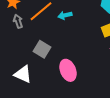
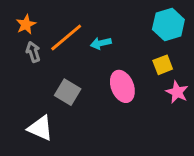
pink ellipse: (68, 70) -> (122, 86), moved

